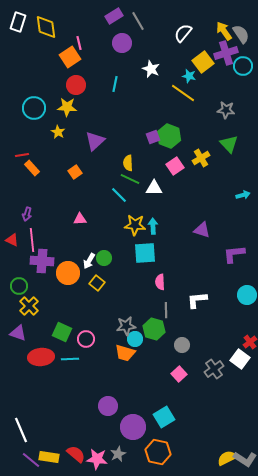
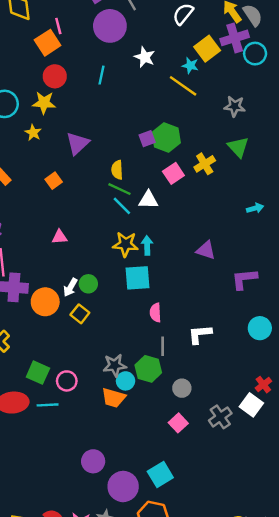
purple circle: (122, 43) -> (110, 26), size x1.4
cyan line: (119, 195) -> (122, 206), moved

